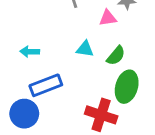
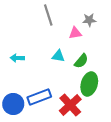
blue rectangle: (46, 85) -> (39, 97), moved
red cross: (101, 115) -> (70, 105), turned 30

